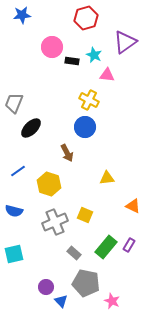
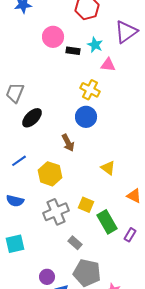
yellow triangle: (107, 178) -> (108, 168), turned 42
green rectangle: (106, 247) -> (107, 222), moved, turned -70

